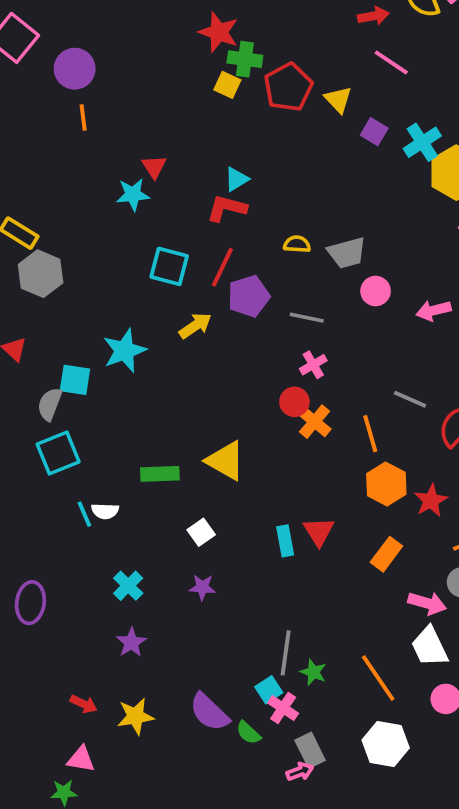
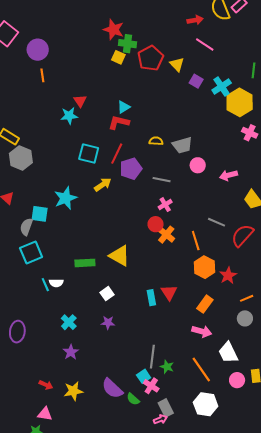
pink arrow: (427, 603) -> (202, 331), moved

